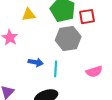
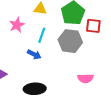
cyan line: (56, 69) -> (42, 35), moved

